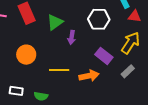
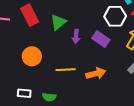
white hexagon: (99, 19) -> (115, 16), moved
purple rectangle: (104, 56) -> (101, 39), moved

